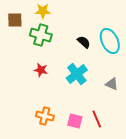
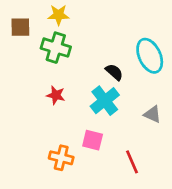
black semicircle: (84, 42) -> (114, 72), moved
pink square: (75, 121) -> (93, 140), moved

